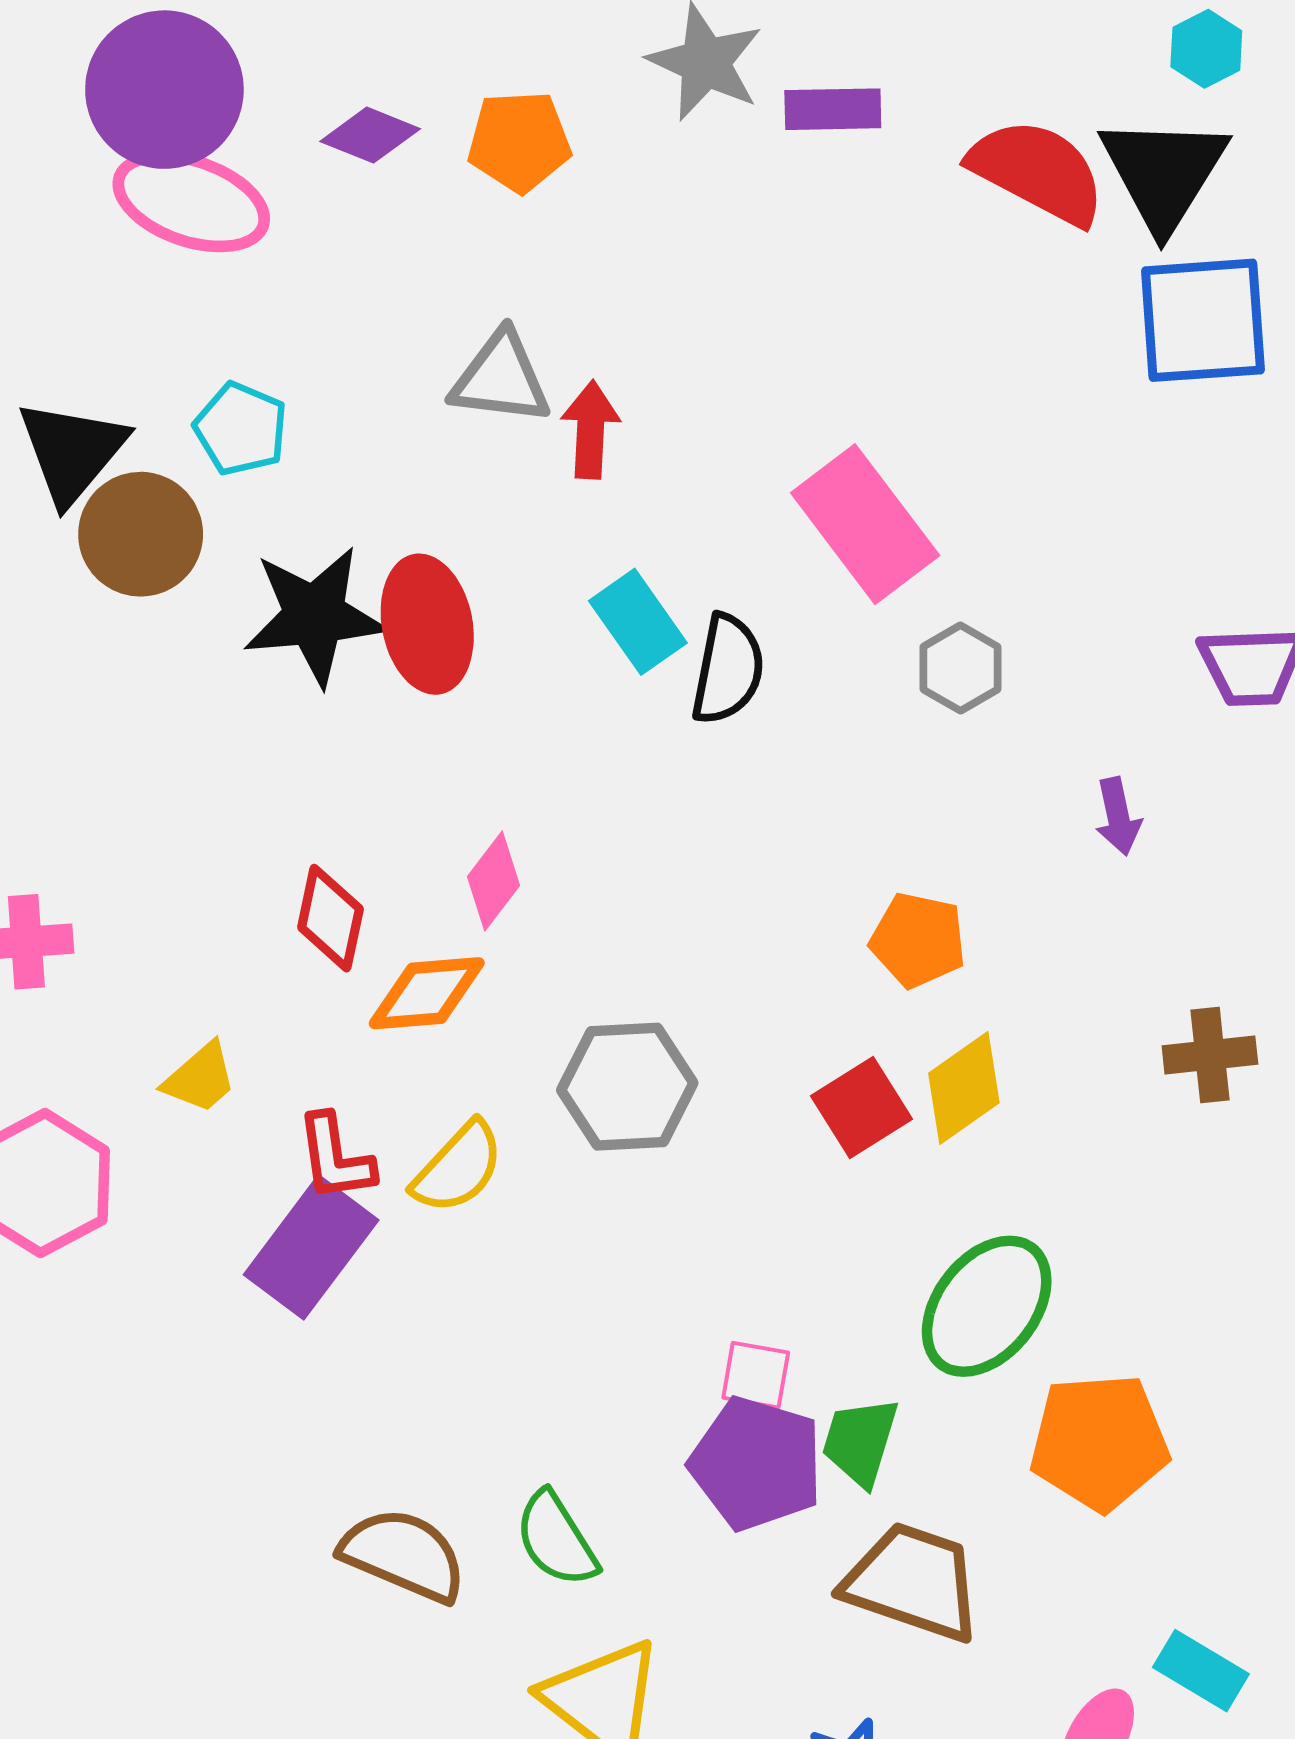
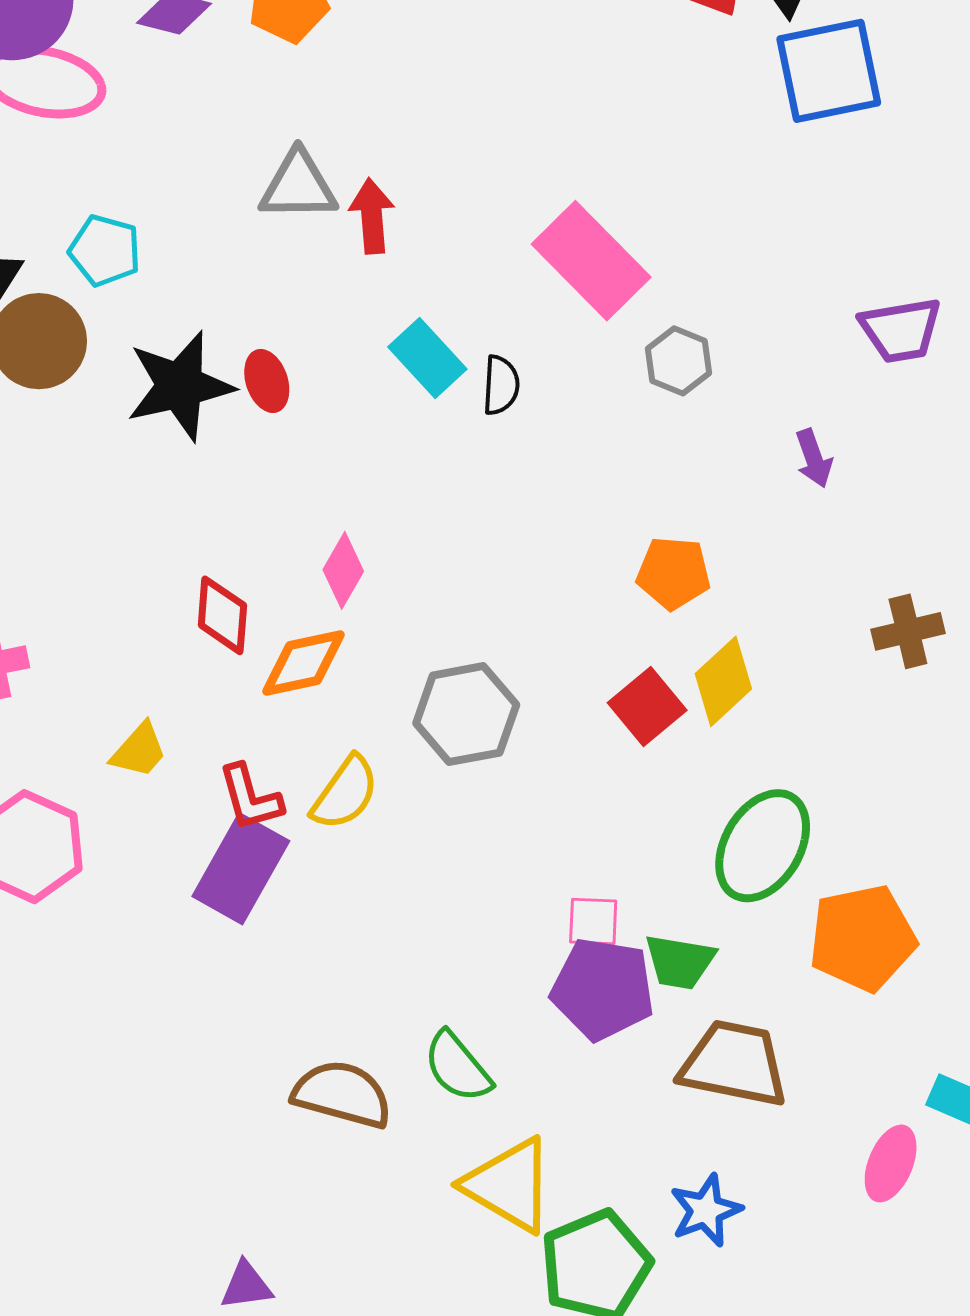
red ellipse: (427, 624) -> (267, 381), size x0.6
black semicircle: (728, 669) -> (501, 385), size x0.7
green trapezoid: (860, 1442) -> (680, 962), turned -90

